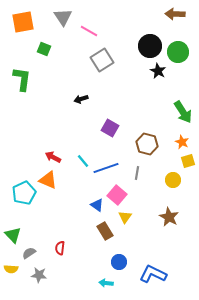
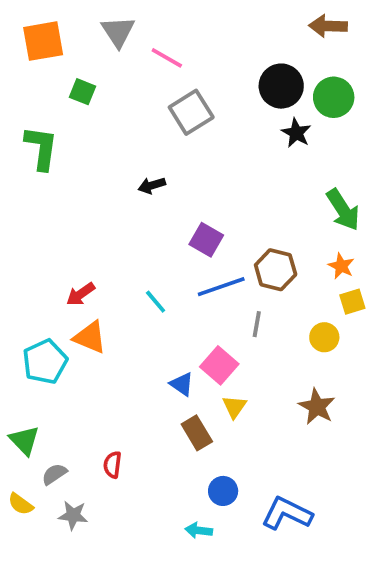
red arrow: (53, 157) -> (81, 294), moved, turned -63
blue line: (106, 168) -> (221, 287), moved
yellow semicircle: (11, 269) -> (21, 504), turned 32

